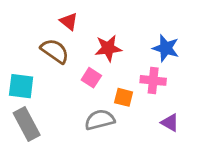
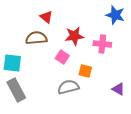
blue star: (166, 48) -> (115, 15), moved
brown semicircle: (55, 51) -> (36, 38), turned -40
pink cross: (153, 80) -> (102, 44), moved

